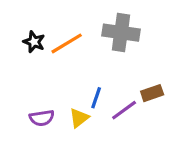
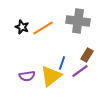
brown rectangle: (152, 93) -> (87, 55), moved, turned -40
yellow triangle: (79, 118) -> (51, 76), size x1.6

